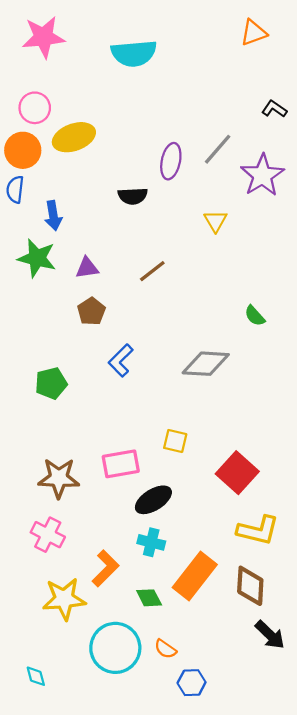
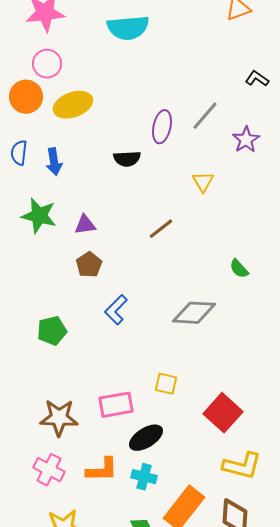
pink circle: (35, 108) -> (47, 64), moved
orange circle: (23, 150) -> (26, 97), moved
purple star: (262, 175) -> (246, 140), size x0.7
blue arrow: (53, 216) -> (54, 162), moved
brown line: (152, 271) -> (161, 229), moved
orange L-shape: (106, 568) -> (102, 470), moved, turned 44

